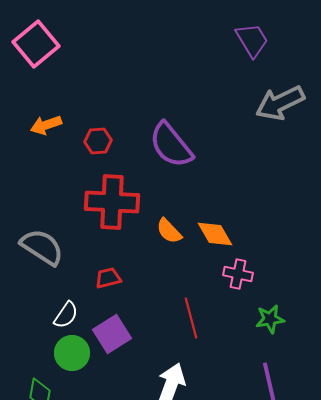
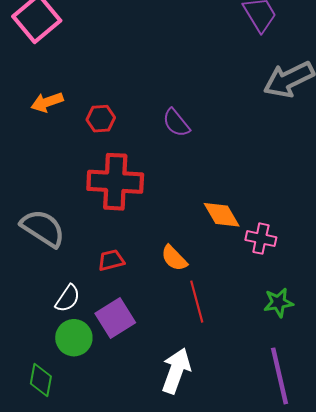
purple semicircle: (171, 145) -> (176, 123), size x0.6
orange semicircle: (169, 231) -> (174, 258), moved
pink cross: (238, 274) -> (261, 239), moved

